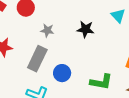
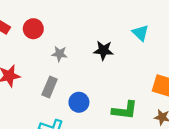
gray rectangle: (37, 59) -> (50, 87), size x0.7

